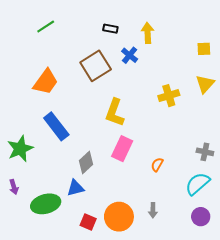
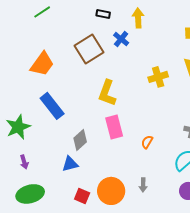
pink rectangle: (122, 149) -> (114, 127), turned -40
purple arrow: (14, 187) -> (24, 162), moved
green ellipse: (46, 204) -> (30, 194), moved

